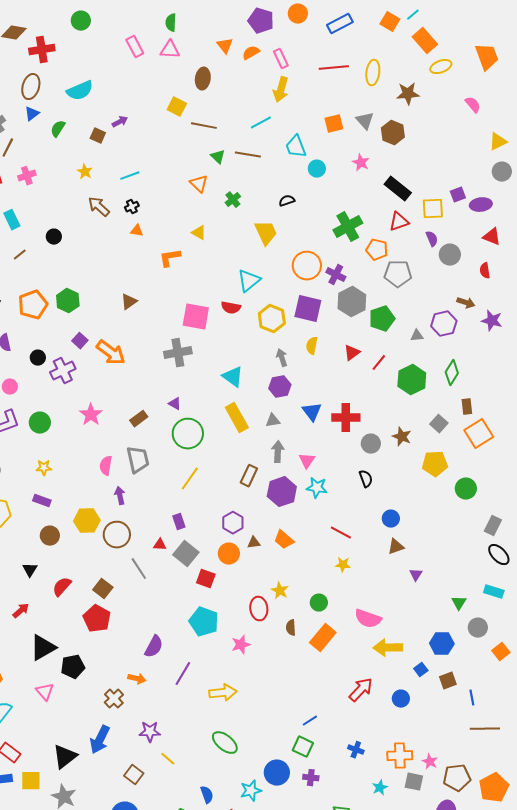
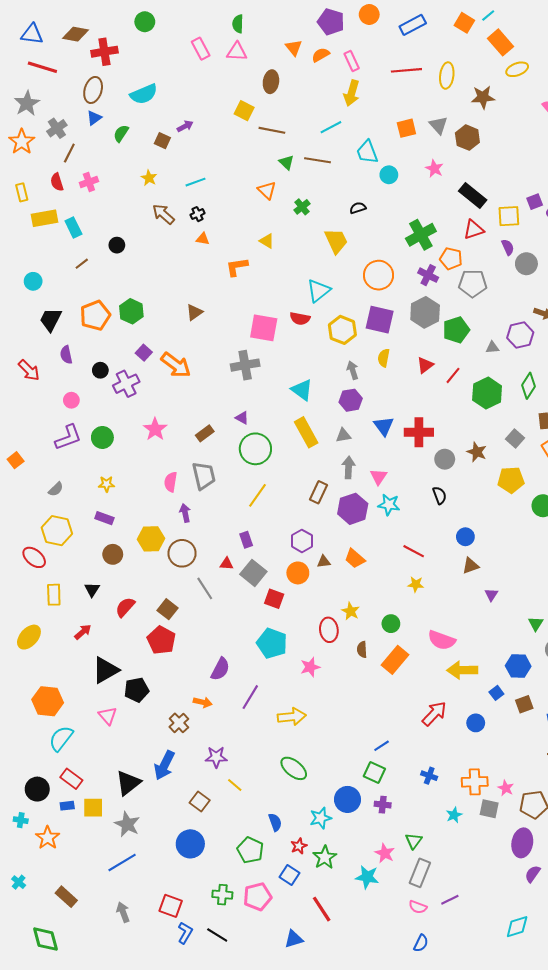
purple cross: (336, 275) -> (428, 275), moved

